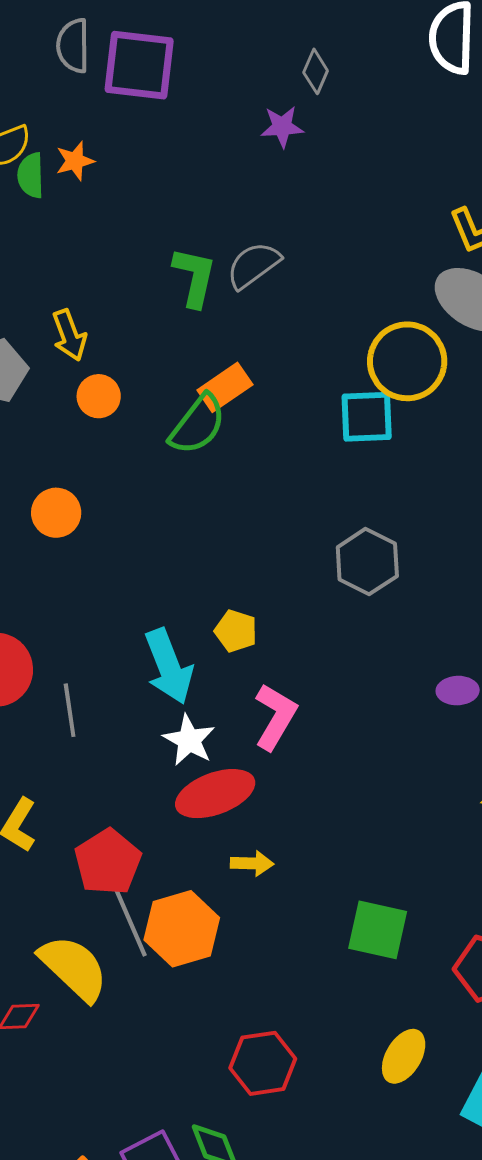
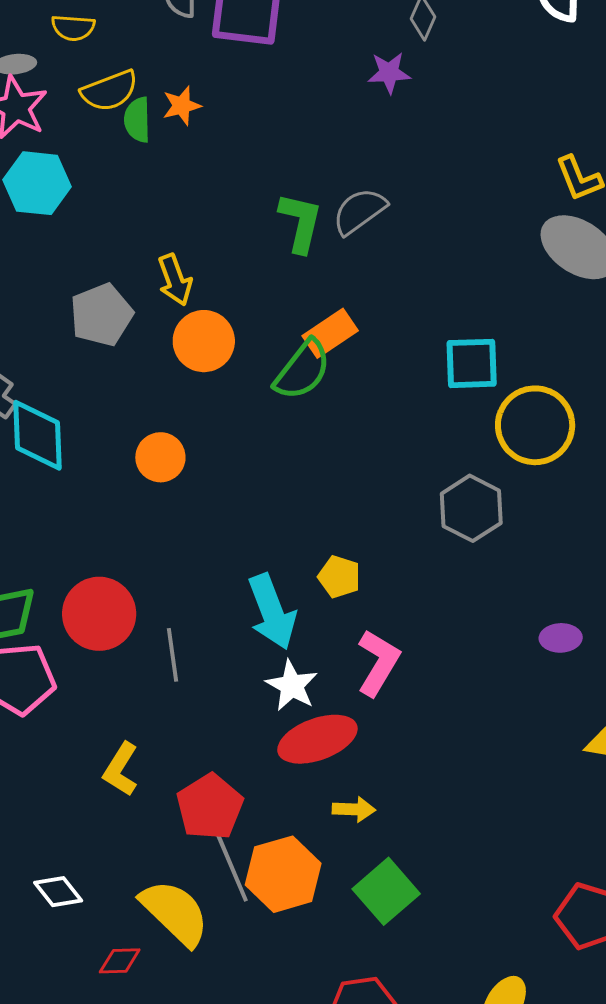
yellow circle: (407, 361) -> (535, 425), moved
orange circle: (99, 396) -> (204, 341), size x1.4
green square: (378, 930) -> (386, 891), moved, turned 36

